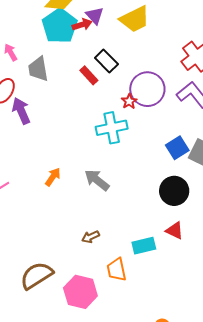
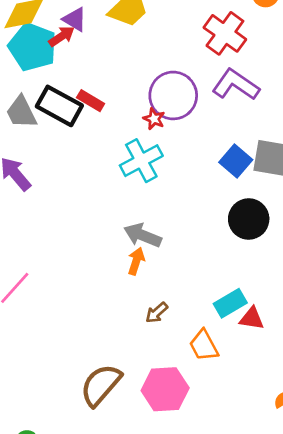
black rectangle: (106, 61) -> (59, 106), moved, size x1.4
orange arrow: (53, 177) -> (136, 261), moved
red triangle: (175, 230) -> (252, 318), moved

